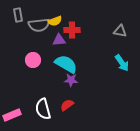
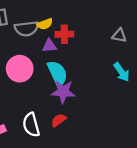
pink circle: (33, 60) -> (20, 69), size x1.5
cyan semicircle: (66, 64) -> (57, 73), turned 35
purple star: (71, 80) -> (63, 92), size x1.5

